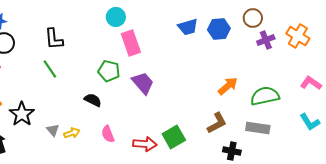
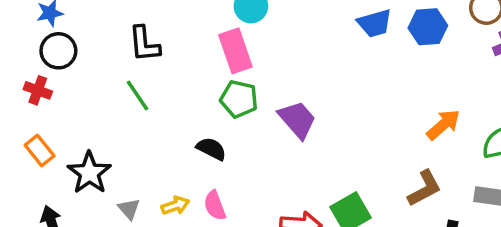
pink rectangle: (131, 43) -> (235, 51), moved
gray triangle: (53, 130) -> (129, 209), moved
pink semicircle: (108, 134) -> (215, 205), moved

